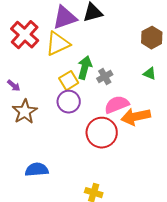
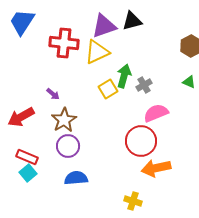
red cross: (25, 35) -> (64, 43), turned -36
purple circle: (69, 102) -> (68, 146), moved
orange arrow: (136, 117) -> (156, 168), moved

